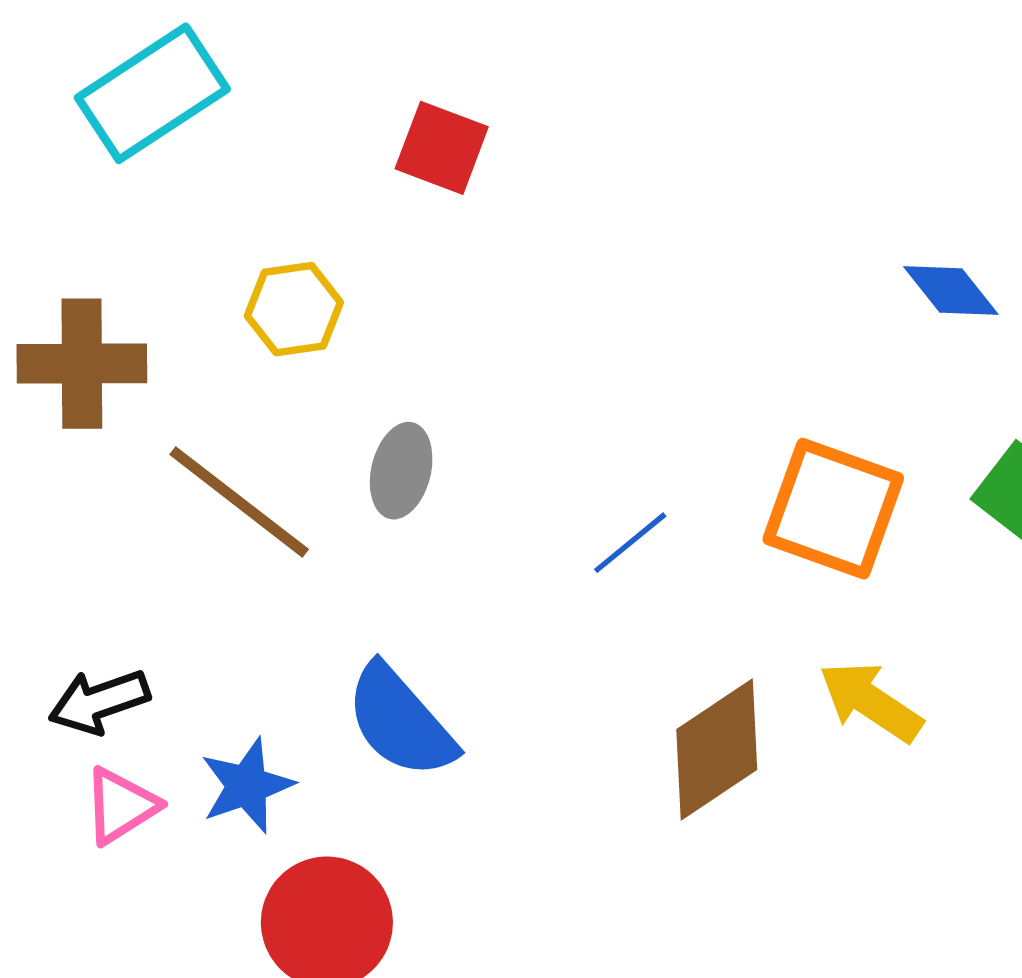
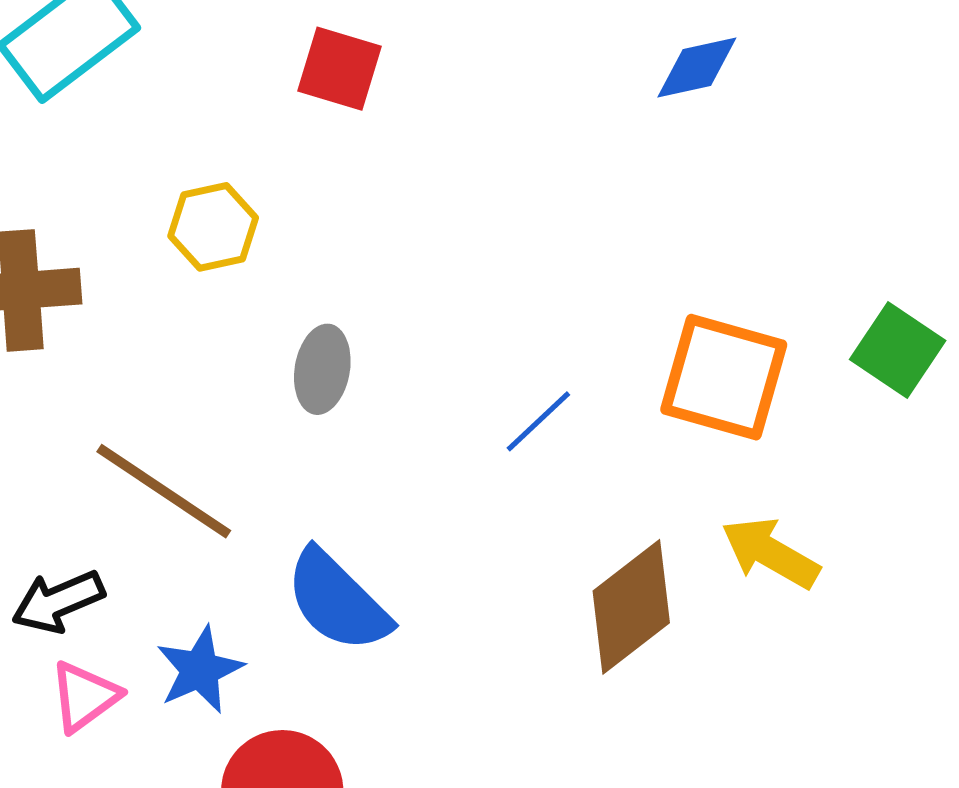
blue diamond: (951, 291) -> (697, 67), moved, turned -60
brown line: (239, 502) -> (164, 491), moved

